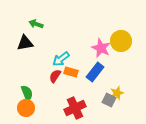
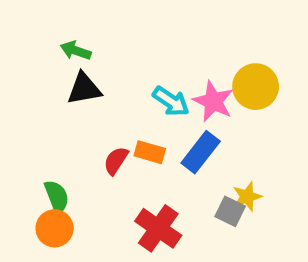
black triangle: (25, 43) -> (84, 89), moved
cyan arrow: (61, 59) -> (171, 101), moved, turned -108
red cross: (75, 108) -> (158, 228), turned -30

